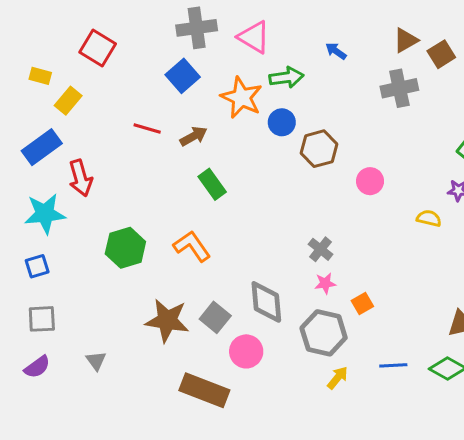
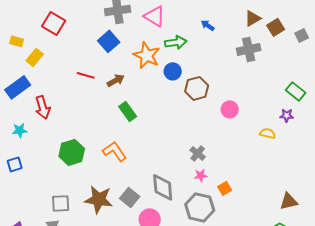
cyan star: (45, 214) -> (20, 130), size x0.6
gray square: (42, 319) -> (61, 203), moved

